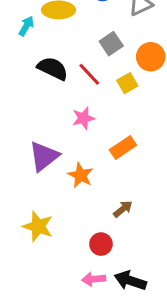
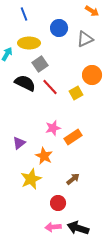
gray square: (111, 44) -> (40, 64), moved
pink star: (83, 118) -> (53, 128), moved
purple triangle: (44, 156) -> (19, 143), size x0.6
yellow star: (38, 226) -> (31, 179), moved, turned 30

